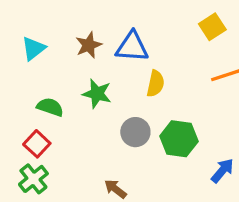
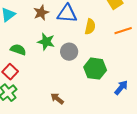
yellow semicircle: (155, 84) -> (90, 27), moved
gray circle: (135, 132) -> (69, 52), moved

